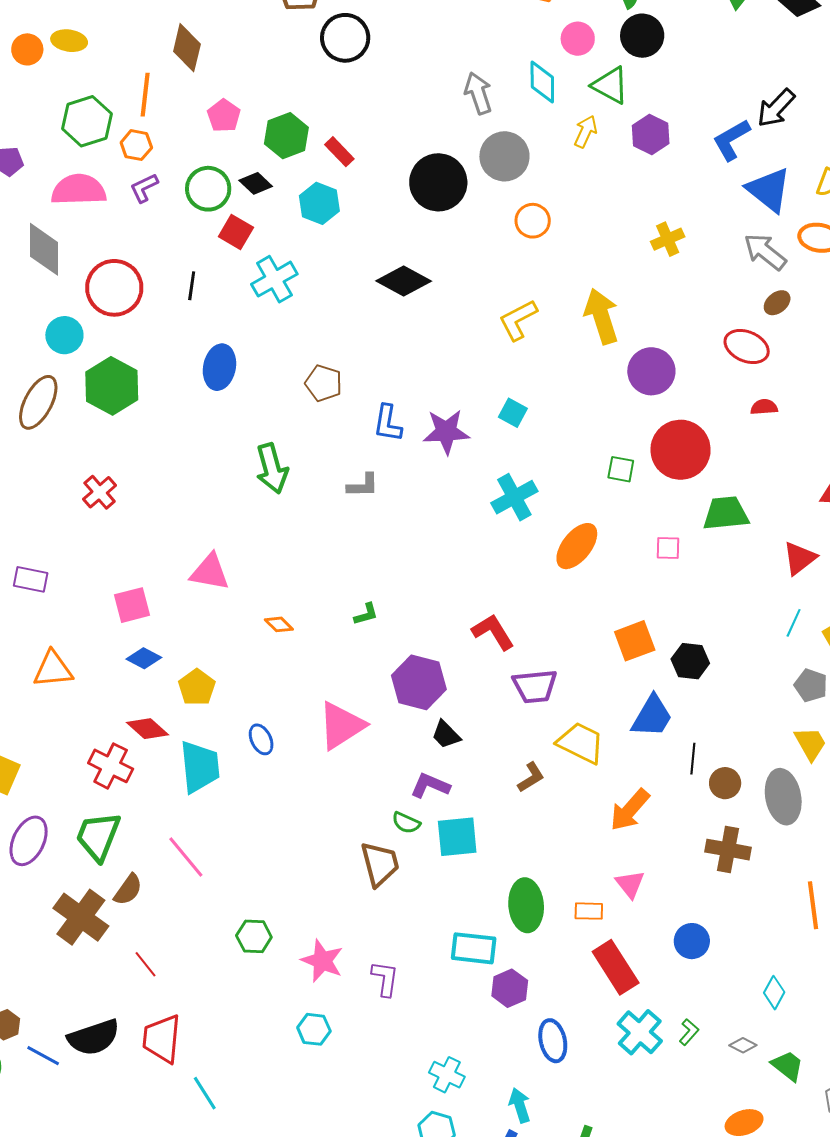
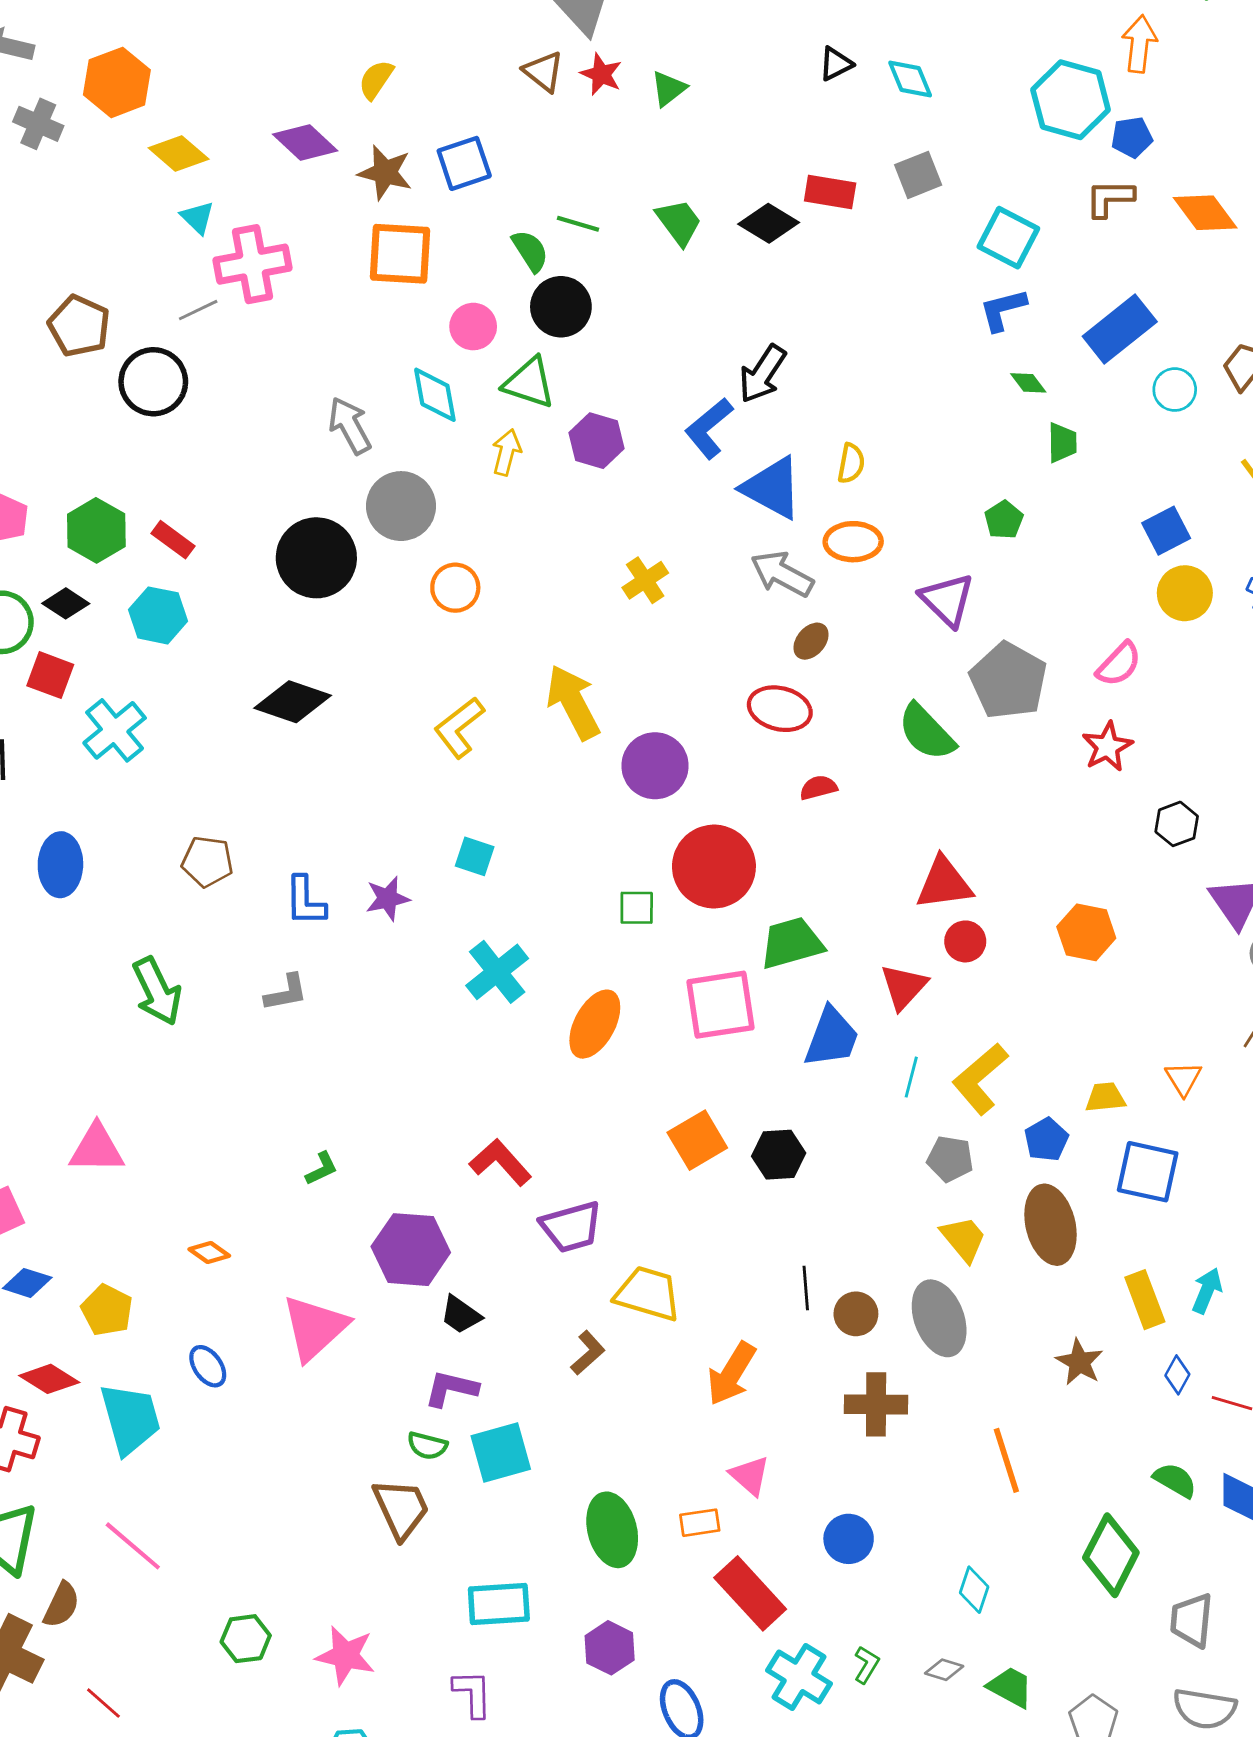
purple star: (446, 432) -> (388, 899), size x0.7
pink square: (668, 548) -> (720, 1005), size x2.0
orange diamond: (279, 624) -> (209, 1252), moved
blue trapezoid: (652, 716) -> (832, 1037), moved
cyan rectangle: (474, 948) -> (499, 1604), moved
purple L-shape: (385, 979) -> (473, 1694), moved

